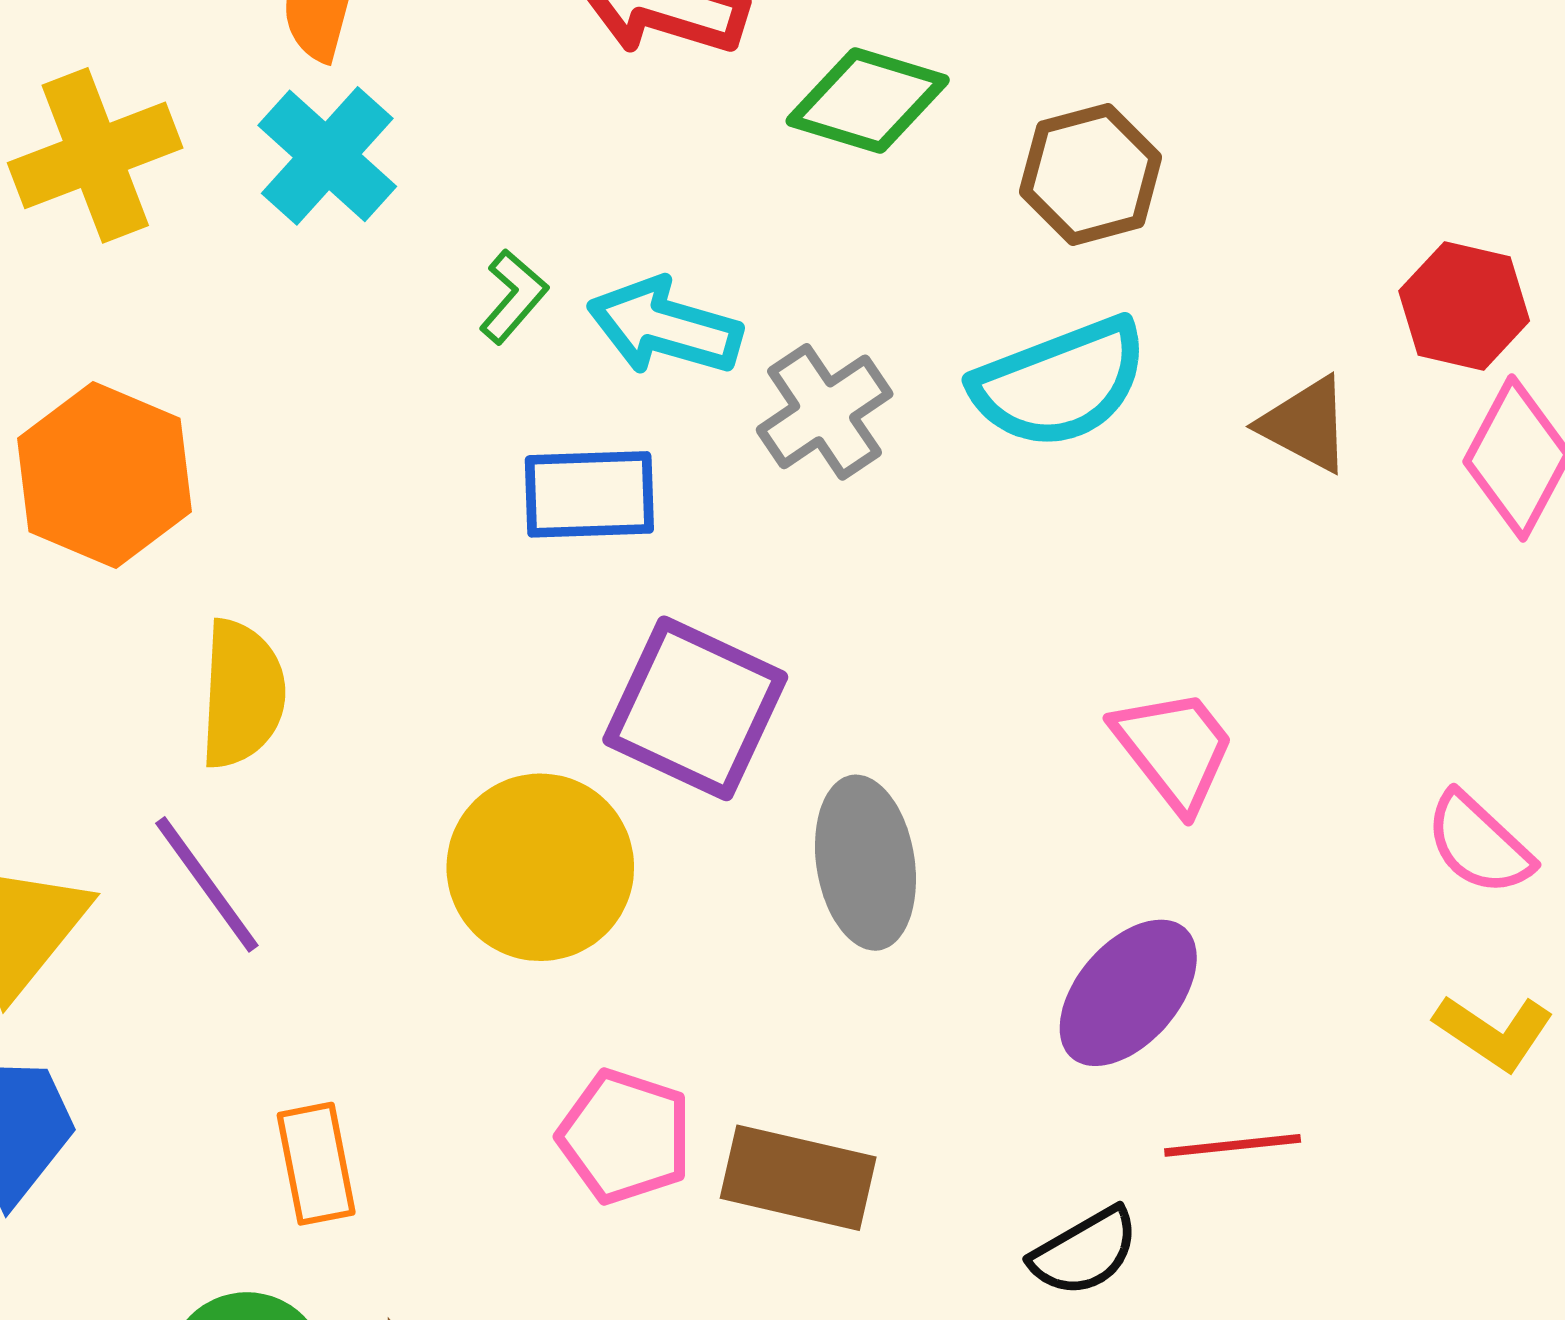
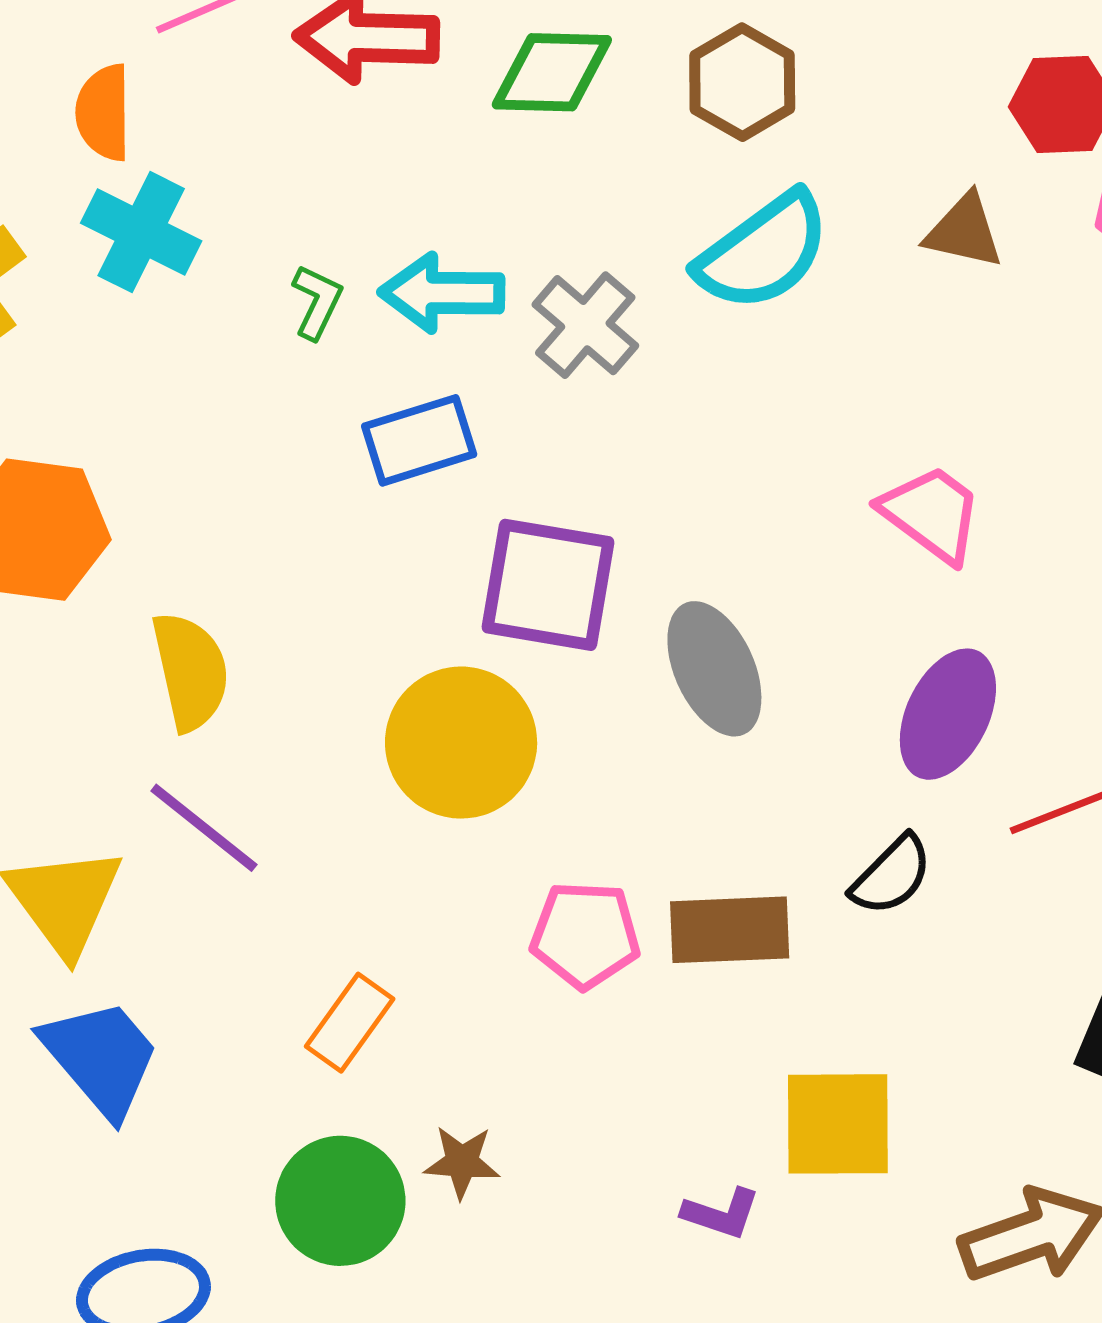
orange rectangle: (316, 1164) -> (350, 1023), turned 62
black semicircle: (1085, 1252) -> (892, 875), moved

